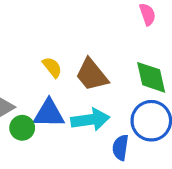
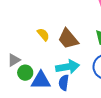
blue triangle: (49, 114) -> (41, 80), moved
blue semicircle: (120, 148) -> (64, 83), moved

